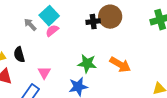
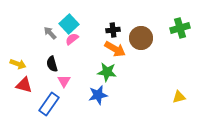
brown circle: (110, 17) -> (141, 38), moved
black semicircle: (19, 55) -> (52, 64), moved
orange arrow: (120, 65) -> (115, 49), moved

